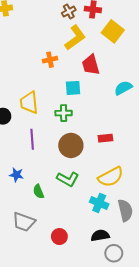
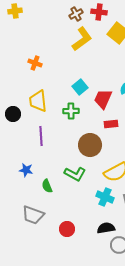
orange cross: (50, 60) -> (35, 63), moved, turned 32
red trapezoid: (91, 65) -> (103, 99), moved, turned 40
cyan square: (73, 88) -> (80, 87), turned -35
red rectangle: (105, 138) -> (111, 124), moved
brown circle: (71, 145) -> (90, 145), moved

